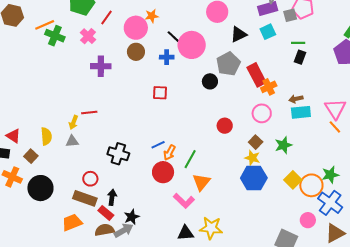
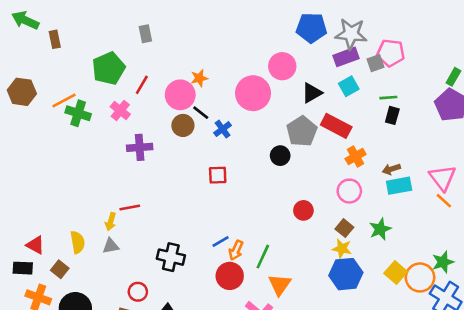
black line: (173, 37) -> (201, 113), moved
pink circle: (192, 45) -> (253, 93), moved
blue cross: (167, 57) -> (223, 129), turned -32
red rectangle: (257, 75) -> (336, 126), moved, turned -30

